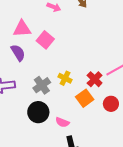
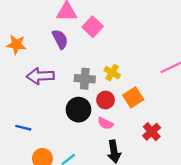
red cross: (95, 79) -> (152, 132), moved
gray cross: (42, 85) -> (85, 79), turned 36
red circle: (111, 104) -> (106, 100), moved

